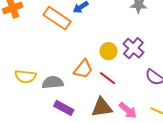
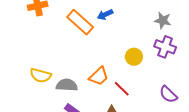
purple cross: (133, 48) -> (165, 47), moved, turned -30
yellow circle: (108, 51) -> (134, 57), moved

